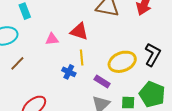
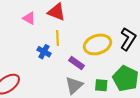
pink triangle: (52, 39) -> (29, 18), turned 32

